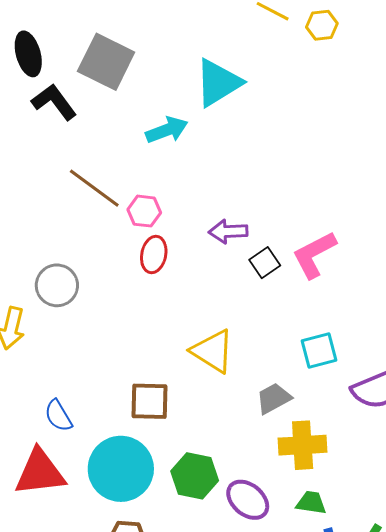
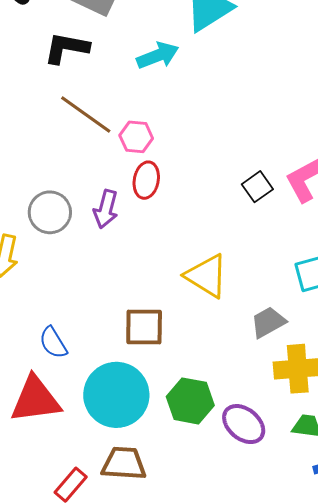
black L-shape: (54, 102) -> (66, 48), moved, turned -42
purple arrow: (228, 231) -> (106, 209), moved, turned -72

